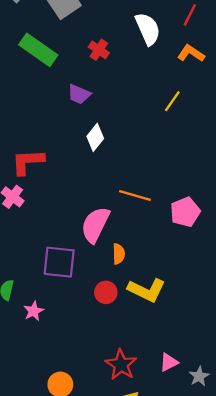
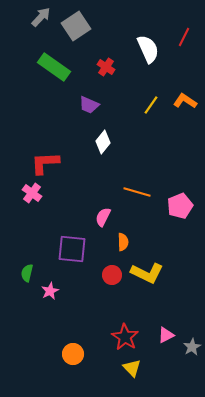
orange L-shape: (191, 53) -> (185, 101), moved
yellow line: (172, 101) -> (151, 105), moved
pink semicircle: (95, 225) -> (103, 217), size x0.6

